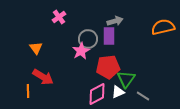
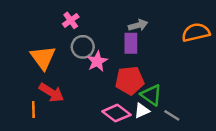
gray circle: (88, 39) -> (83, 47), moved
orange triangle: (36, 48) -> (43, 58), size x1.6
green triangle: (126, 79) -> (151, 95), turned -30
pink diamond: (97, 94) -> (116, 113), turned 65

